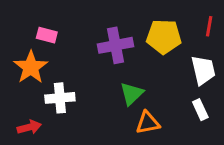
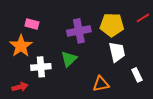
red line: (209, 26) -> (143, 18), turned 48
white trapezoid: (203, 70) -> (117, 52), moved
green triangle: (132, 94) -> (69, 59), moved

